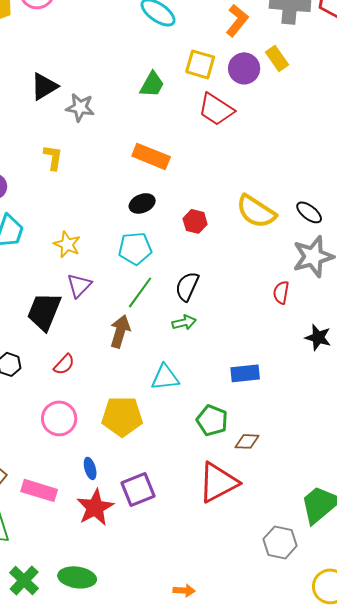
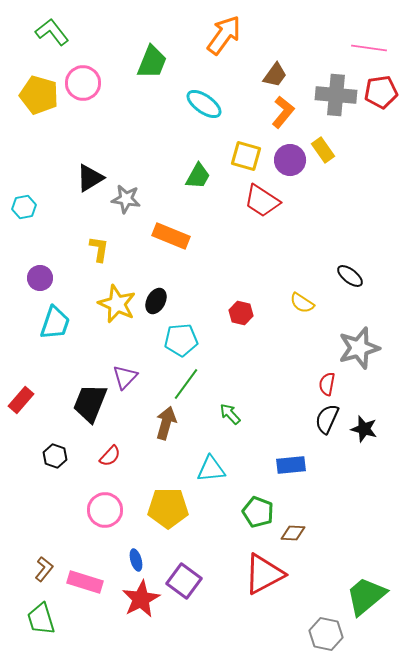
orange rectangle: (151, 156) -> (171, 236), moved
black ellipse: (142, 203) -> (156, 301), moved, turned -40
yellow semicircle: (256, 211) -> (302, 303), size x0.6
black ellipse: (309, 212) -> (350, 276), moved
yellow star: (67, 244) -> (117, 304), moved, size x1.4
black semicircle: (187, 286) -> (327, 419), moved
green arrow: (184, 322) -> (230, 414), turned -120
purple square: (138, 489) -> (184, 581), turned -32

